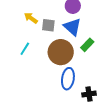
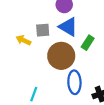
yellow arrow: (31, 18) -> (23, 40), moved
cyan line: (25, 49) -> (34, 94), moved

